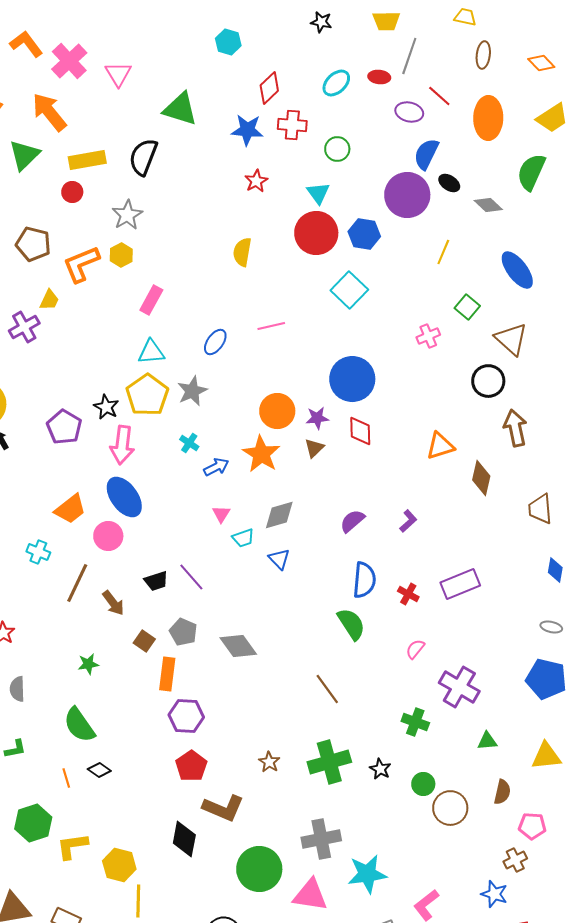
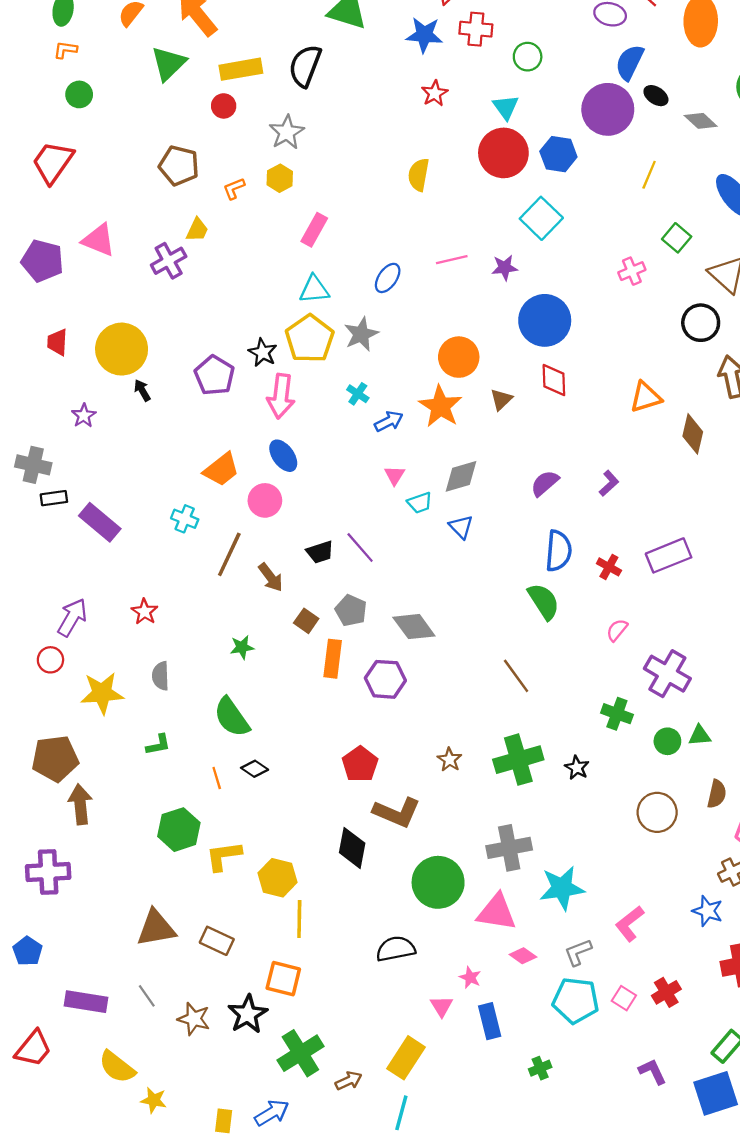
orange L-shape: (81, 264) -> (234, 189), size x0.5
purple star: (317, 418) -> (505, 268), moved
blue ellipse: (124, 497) -> (283, 456), size x0.7
purple hexagon: (186, 716) -> (385, 679), moved
green circle: (423, 784) -> (667, 741), moved

